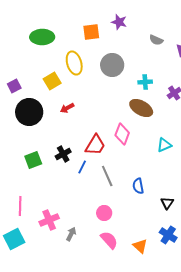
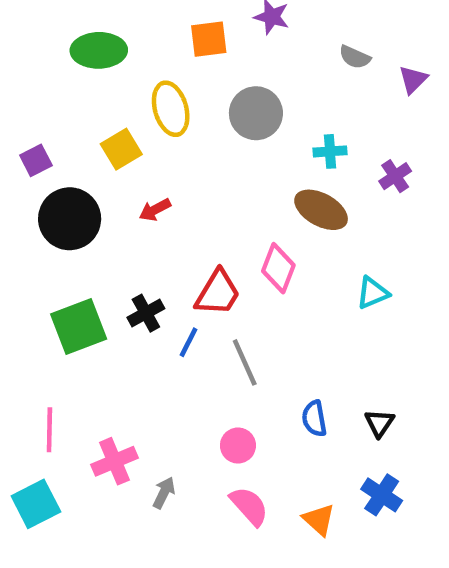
green square: (33, 160) -> (79, 327), size x1.4
blue semicircle: (138, 186) -> (314, 419), moved

